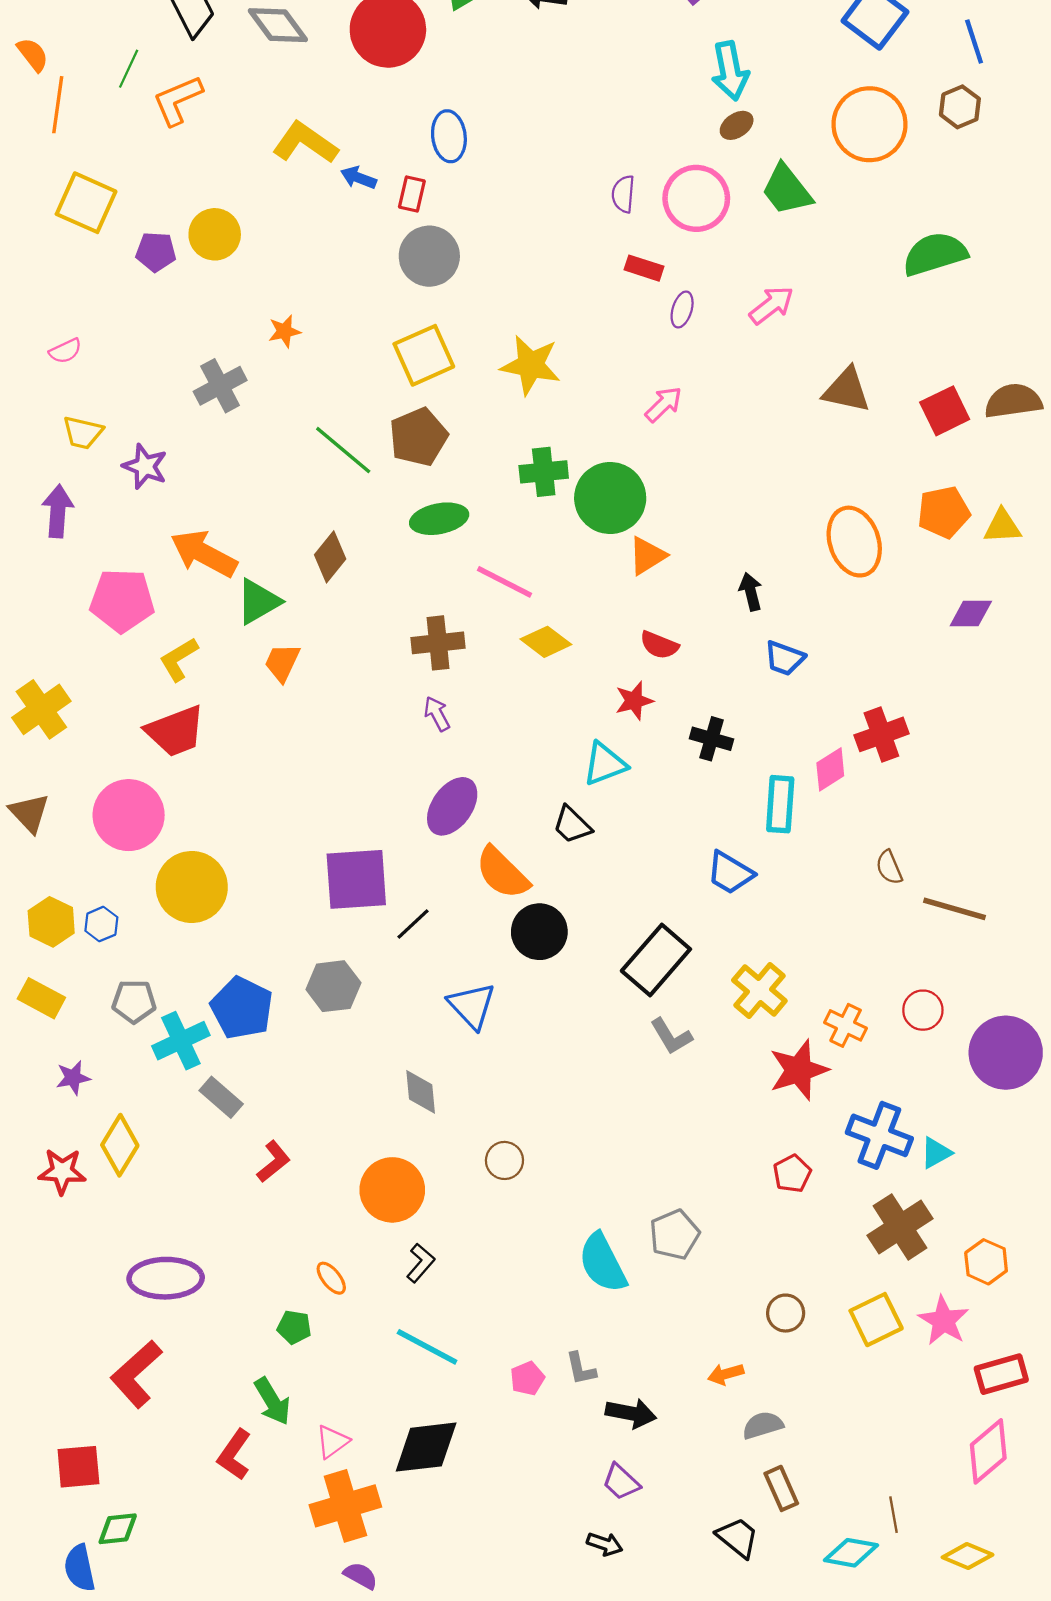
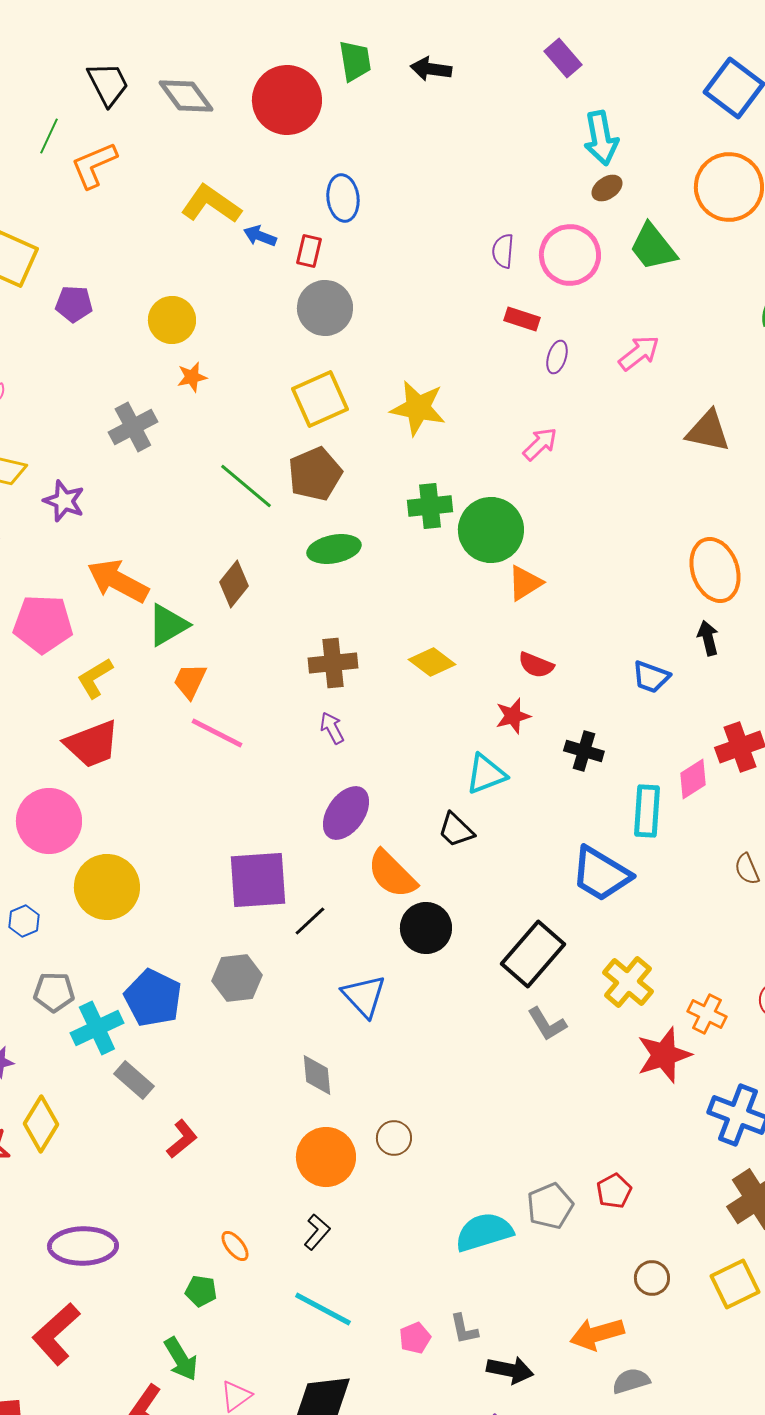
yellow circle: (215, 234) -> (172, 320), moved
pink line: (504, 582) -> (217, 733), moved
black arrow: (751, 592) -> (708, 638), moved
blue trapezoid: (730, 873) -> (601, 874), size x1.4
red pentagon: (792, 1174) -> (614, 1191), moved
orange circle: (392, 1190) -> (326, 1157), moved
cyan semicircle: (603, 1263) -> (484, 1232), turned 100
orange arrow: (726, 1374) -> (597, 1334), size x1.6

